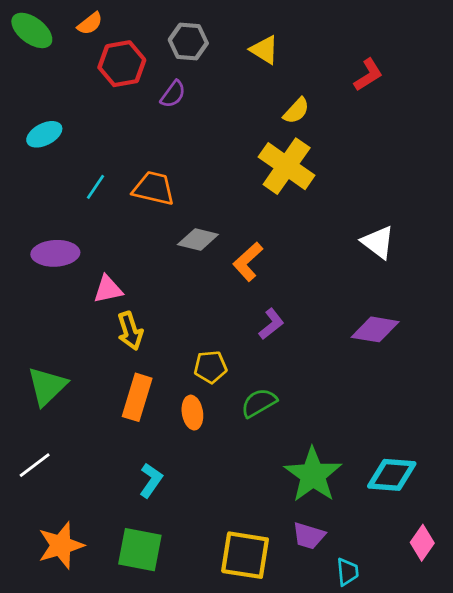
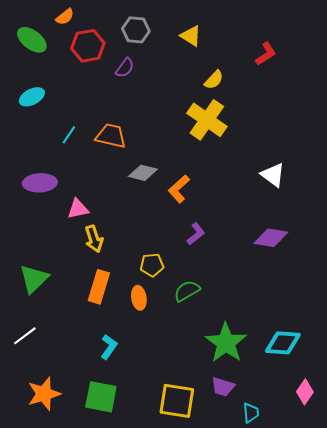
green ellipse: (32, 30) -> (32, 40), moved

